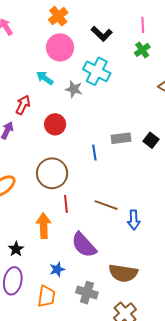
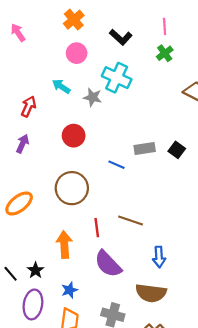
pink circle: (60, 47) -> (77, 53), size x0.7
red arrow: (23, 105) -> (29, 106), moved
blue line: (94, 153) -> (117, 165), turned -56
red line: (66, 204) -> (97, 228), moved
blue arrow: (134, 220) -> (159, 257), moved
blue star: (57, 269) -> (70, 290), moved

